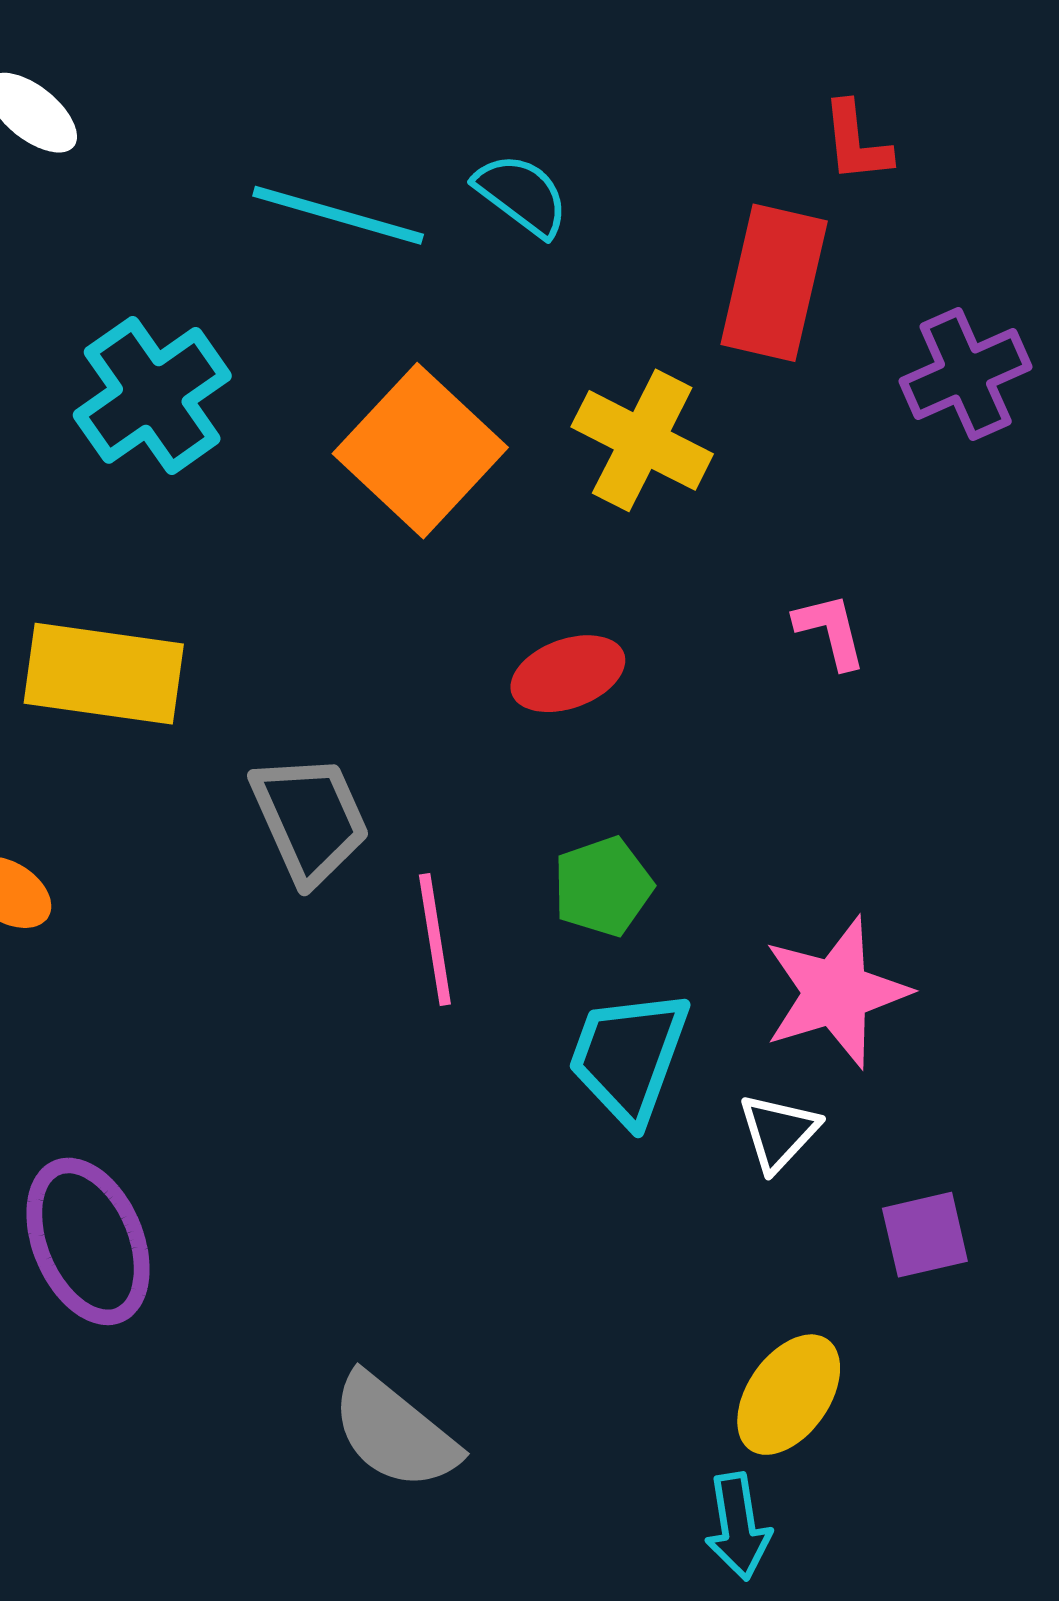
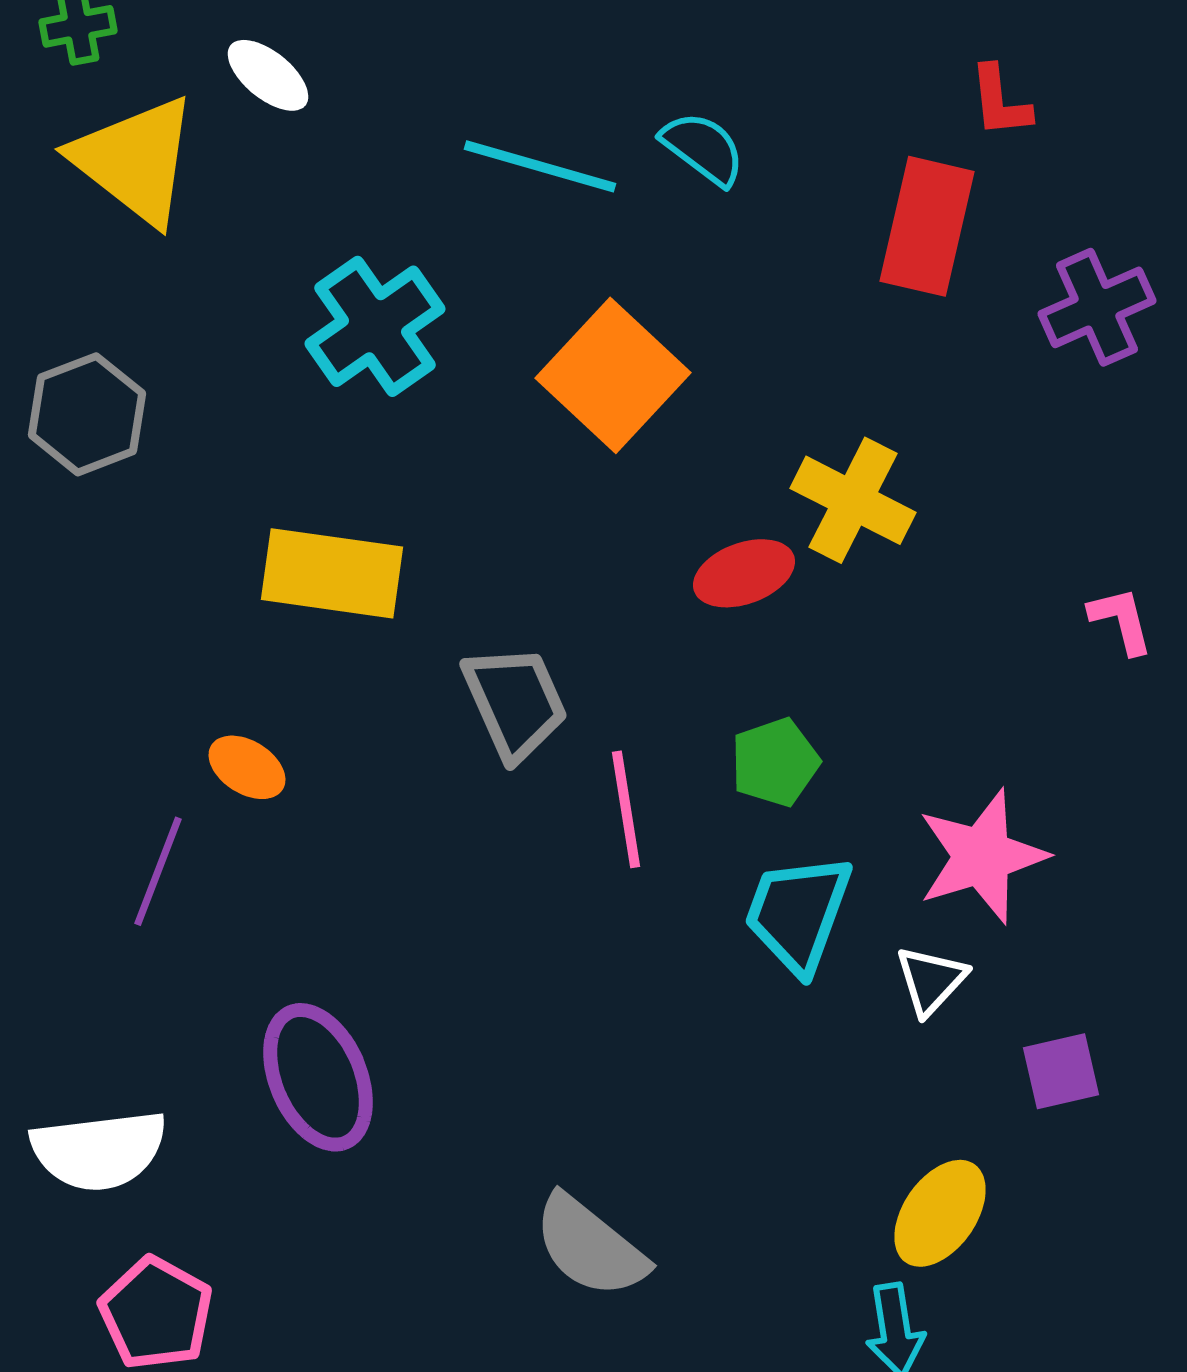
yellow cross: (642, 440) -> (853, 500), moved
pink L-shape: (830, 631) -> (1121, 620), moved

